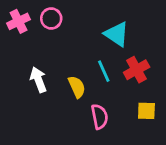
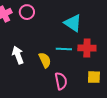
red cross: (137, 70) -> (87, 48), turned 30
cyan line: (104, 71) -> (64, 49), turned -63

